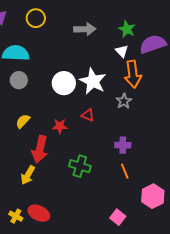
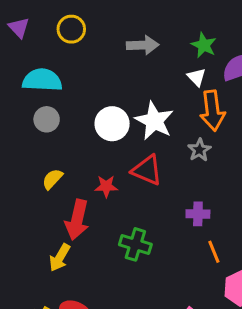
red triangle: (88, 115) -> (147, 170), size x1.6
orange line: (125, 171) -> (214, 252), moved

